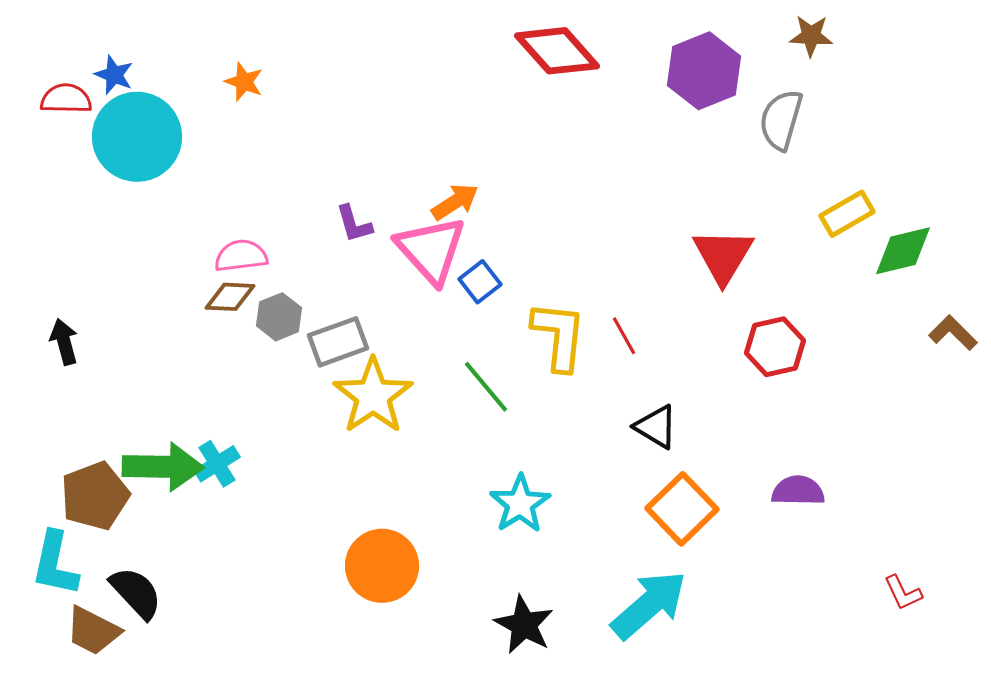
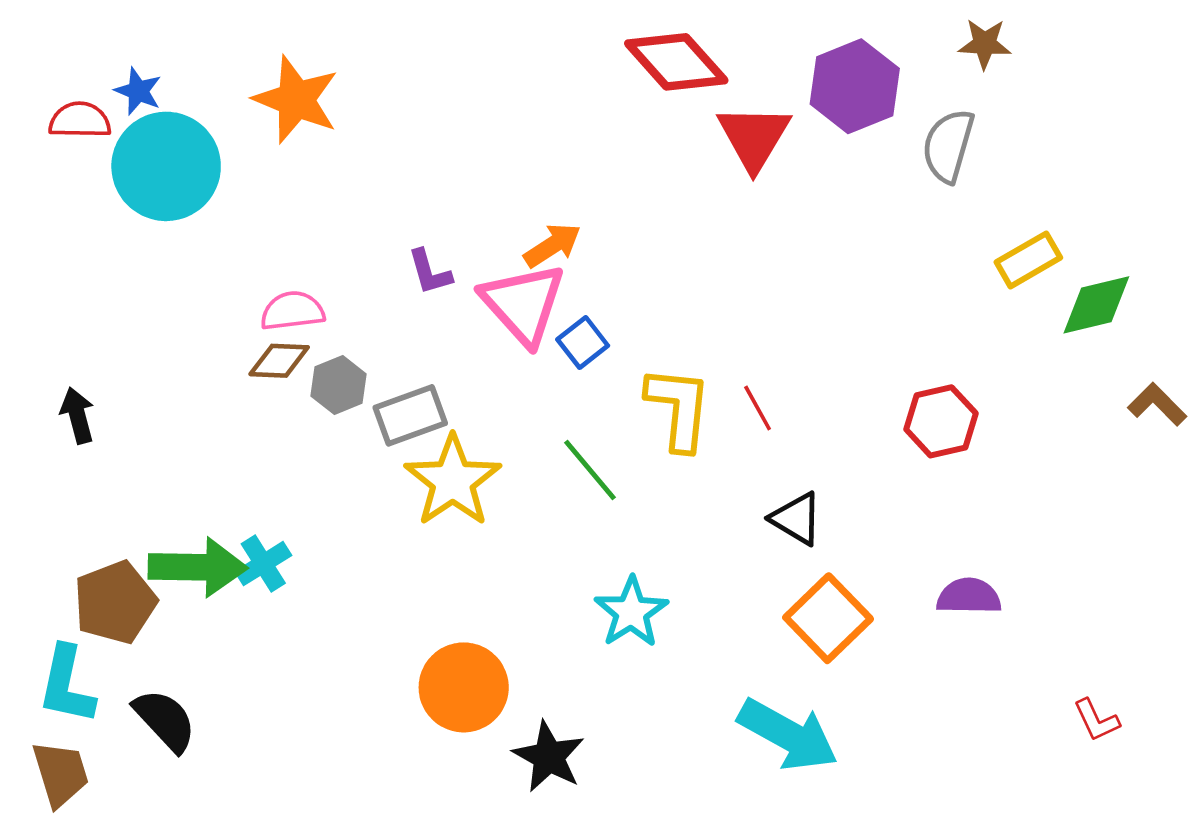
orange star: (244, 82) -> (296, 100), size x1.8
red triangle: (723, 256) -> (754, 137), moved
cyan arrow: (649, 605) -> (788, 735), turned 70
black star: (524, 625) -> (549, 757), moved
brown trapezoid: (93, 631) -> (60, 774), moved, turned -134

